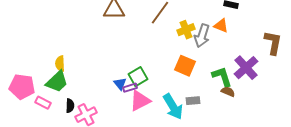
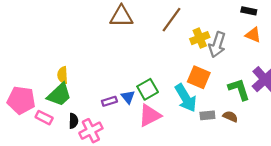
orange triangle: (221, 26) -> (253, 35), moved
purple rectangle: (130, 88) -> (109, 101), moved
brown semicircle: (228, 92) -> (230, 116), moved
cyan arrow: (173, 107) -> (186, 98), moved

